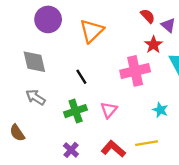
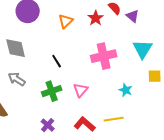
orange triangle: (92, 31) -> (66, 21), size x0.7
red star: (153, 45) -> (96, 18), moved

